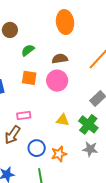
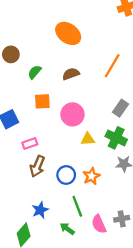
orange ellipse: (65, 22) -> (68, 33), turned -35
pink circle: (57, 81) -> (72, 114), moved
pink rectangle: (24, 115) -> (30, 144), moved

